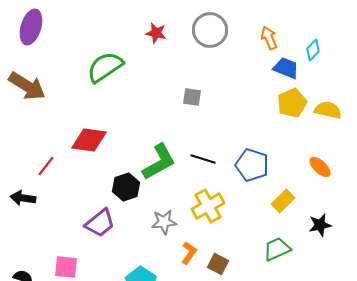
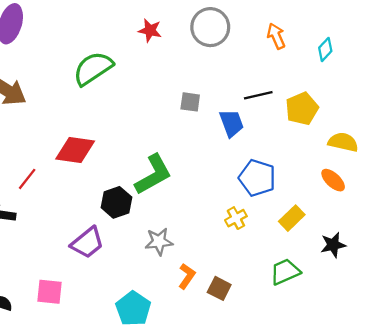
blue trapezoid: (286, 68) -> (231, 123), moved, turned 48
yellow semicircle: (328, 110) -> (343, 142), moved
black line: (203, 159) -> (258, 95), moved, turned -30
yellow cross: (208, 206) -> (236, 218), moved, size x0.6

